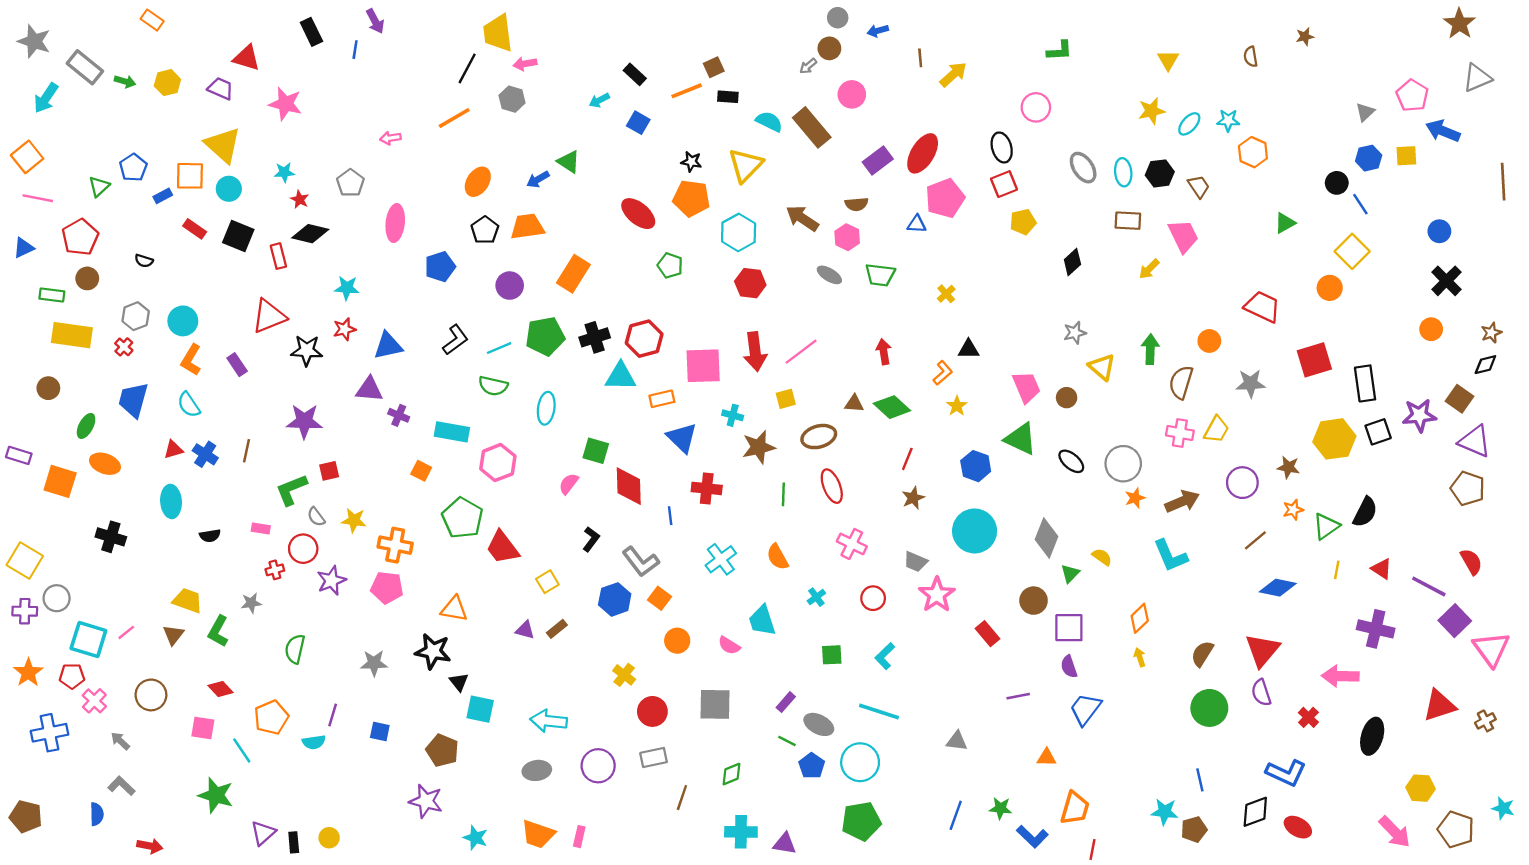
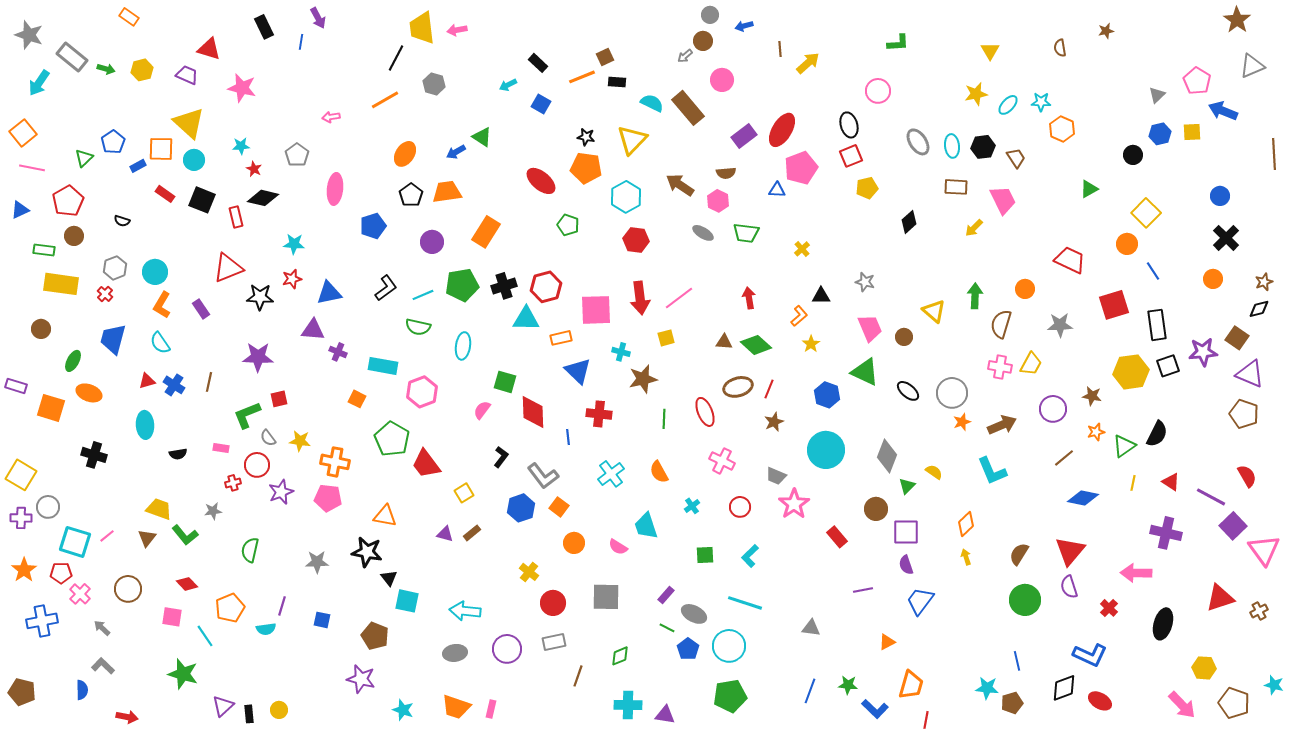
pink arrow: (525, 64) -> (457, 30), moved
blue line: (1360, 204) -> (1153, 271), moved
gray star: (1075, 333) -> (865, 282), moved, turned 30
brown ellipse: (819, 437) -> (738, 387), moved
green L-shape: (218, 631) -> (185, 535), turned -68
orange triangle: (1046, 757) -> (887, 642), turned -30

